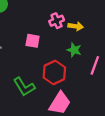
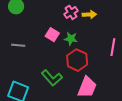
pink square: (33, 41) -> (52, 35), turned 32
green star: (74, 50) -> (71, 39), moved

